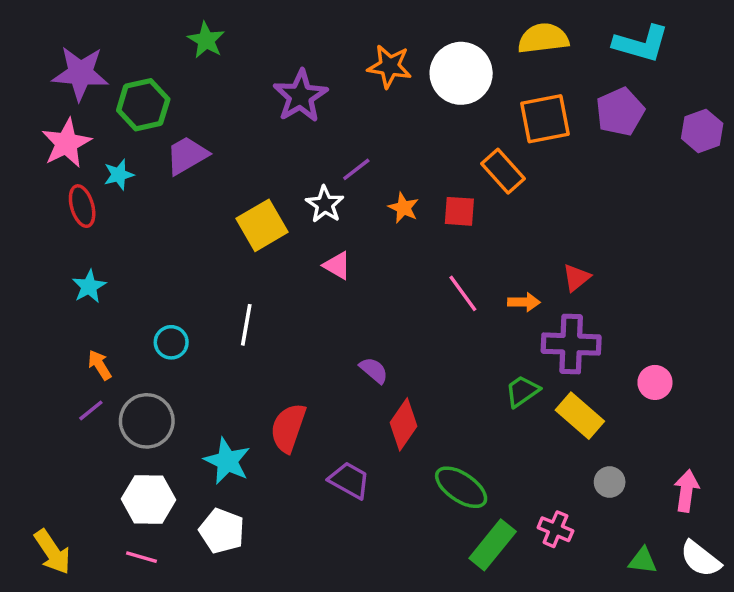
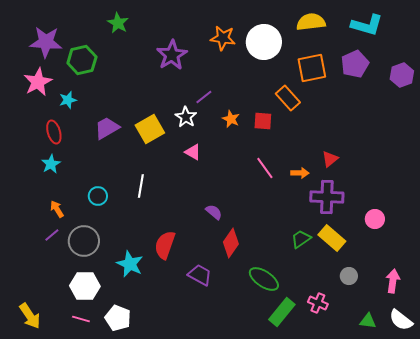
purple trapezoid: (187, 155) -> (107, 128), moved
red ellipse: (82, 206) -> (54, 132), moved
green trapezoid: (522, 391) -> (301, 239), moved
white pentagon: (222, 531) -> (118, 318), moved

